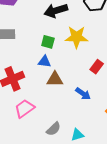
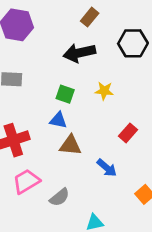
yellow star: (77, 37) -> (104, 91), size x0.6
gray semicircle: (53, 129) -> (60, 197), moved

